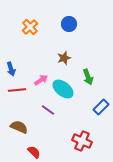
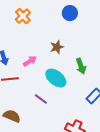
blue circle: (69, 24) -> (70, 13), moved
pink arrow: (41, 80) -> (30, 61), moved

